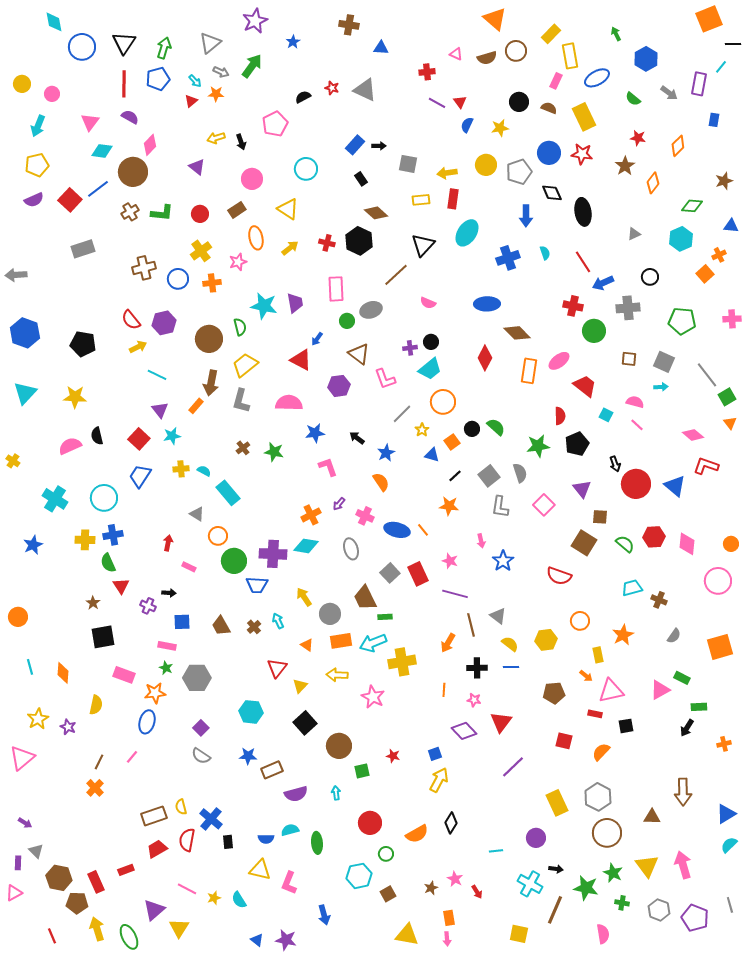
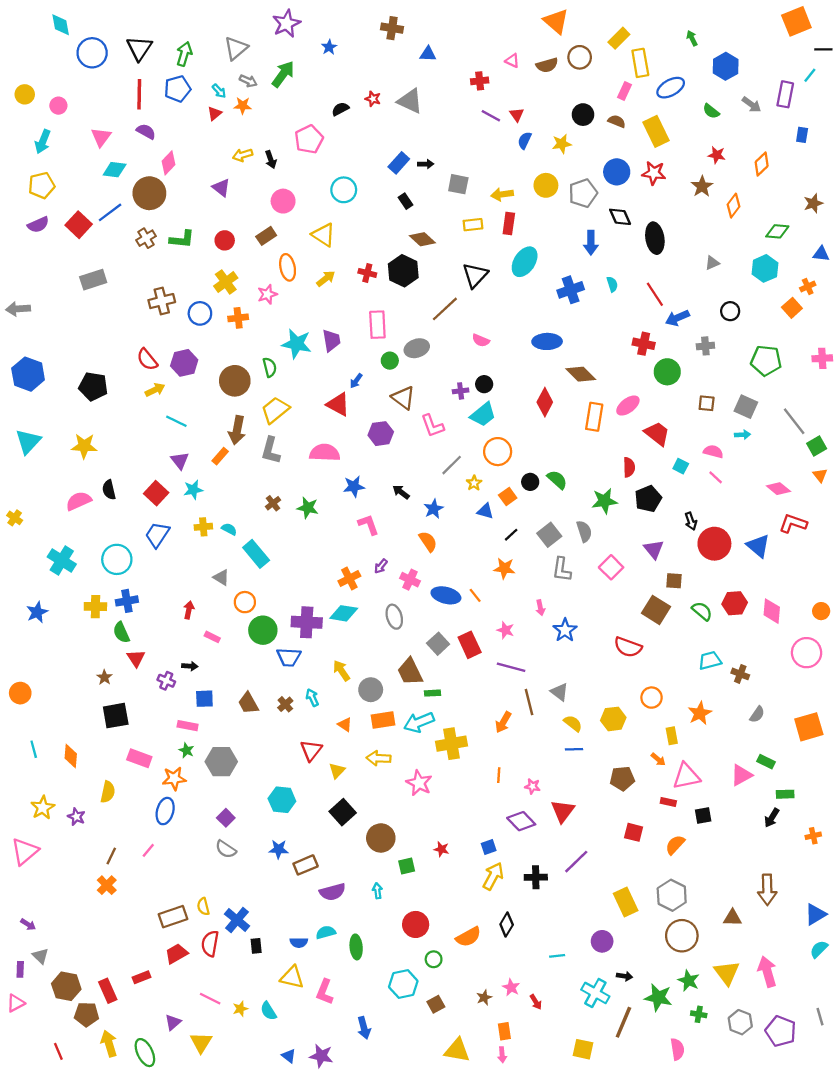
gray cross: (628, 308) -> (705, 346), size x0.7
black cross: (477, 668) -> (536, 877), moved
purple triangle: (154, 910) -> (173, 1022), size x0.7

